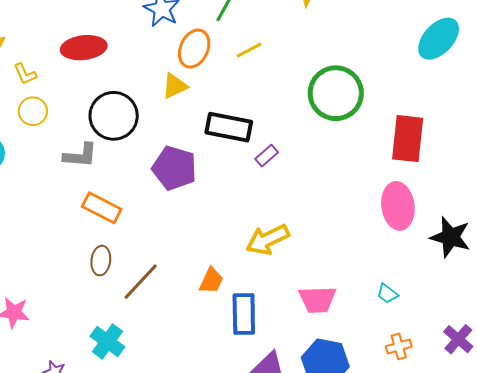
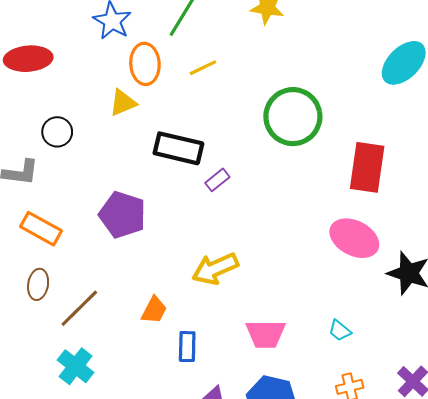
orange ellipse: (194, 49) -> (145, 64), turned -30
black circle: (114, 116) -> (57, 132), size x0.6
purple pentagon: (174, 168) -> (122, 215), moved
pink ellipse: (398, 206) -> (354, 238), turned -57
blue rectangle: (244, 314) -> (187, 347), size x0.7
cyan cross: (107, 341) -> (76, 366), moved

